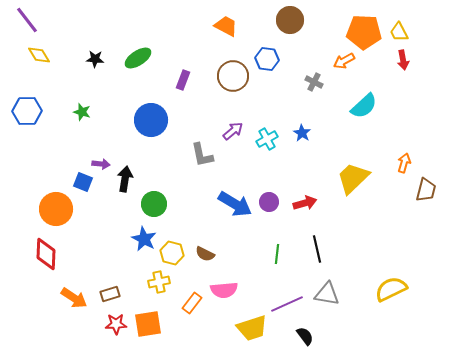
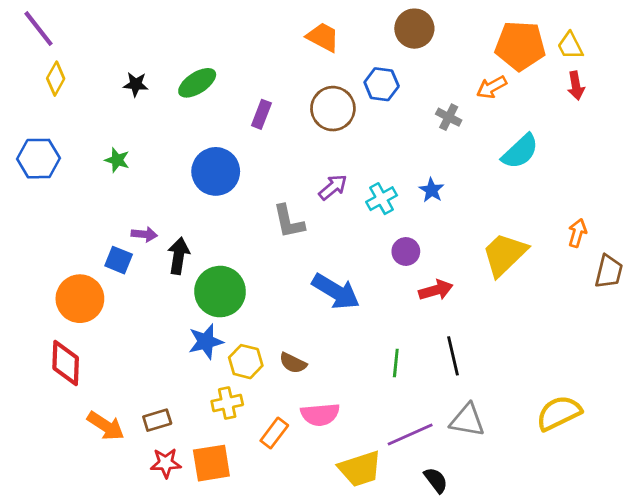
yellow diamond: (39, 55) -> (56, 79), turned 60
purple circle: (269, 202) -> (406, 252), moved
green circle: (154, 204) -> (220, 292), size x1.4
blue star: (144, 239) -> (206, 342), turned 30

